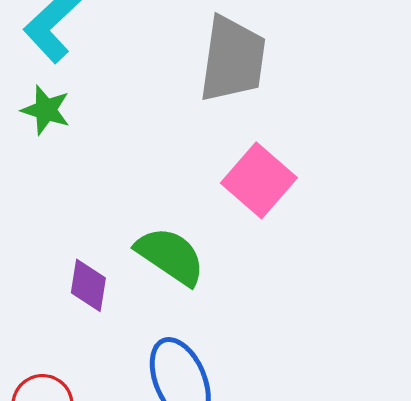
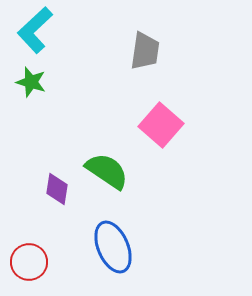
gray trapezoid: (233, 59) -> (145, 51), size x0.7

